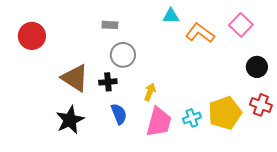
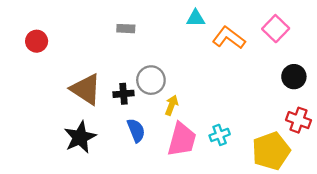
red circle: (32, 36) -> (37, 41), size x0.7
gray circle: (123, 55) -> (151, 80), moved
yellow pentagon: (225, 113) -> (271, 151), moved

